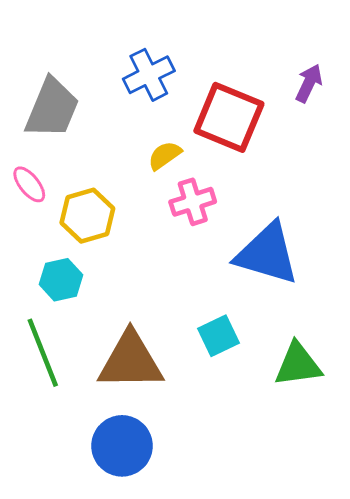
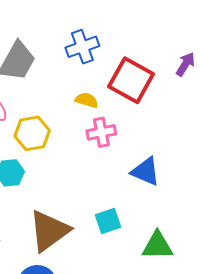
yellow semicircle: (165, 155) -> (87, 100), turned 45
blue triangle: (267, 254) -> (146, 172), size x0.7
brown triangle: (131, 361) -> (49, 231), turned -42

